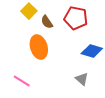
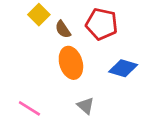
orange ellipse: (39, 47) -> (71, 63), moved
gray triangle: (82, 79) -> (86, 106), moved

